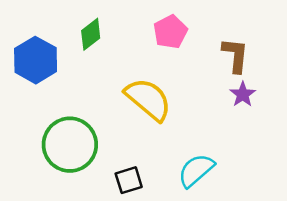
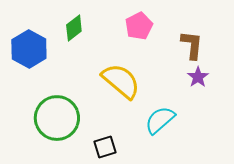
cyan semicircle: (196, 170) -> (160, 120), moved

